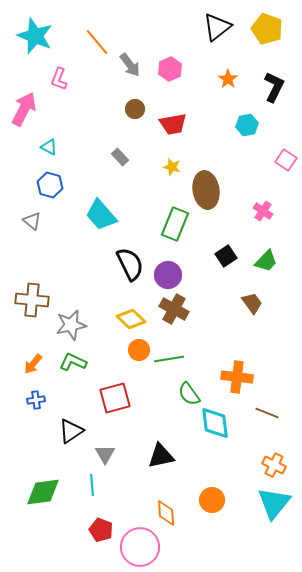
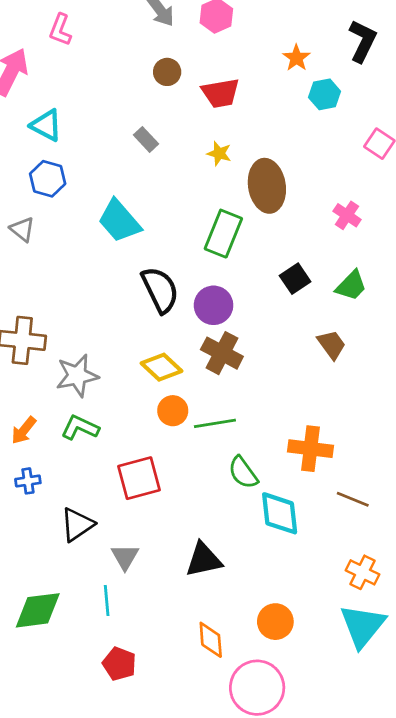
orange star: (228, 79) -> (296, 58), moved
cyan triangle: (49, 147) -> (46, 125), size x1.4
pink circle: (140, 547) -> (257, 688), moved

